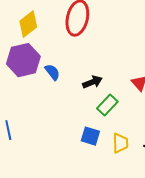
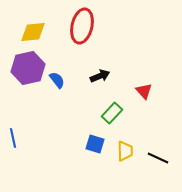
yellow diamond: (28, 24) -> (33, 32), turned 32
black arrow: (92, 82) -> (100, 76), moved

